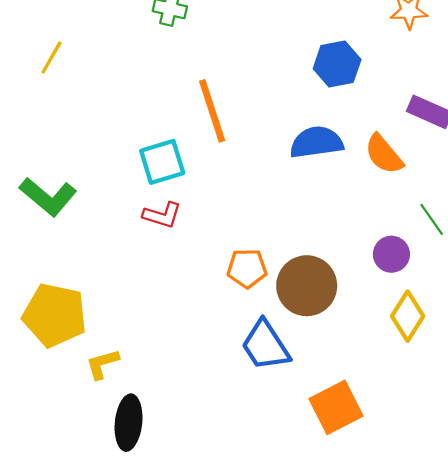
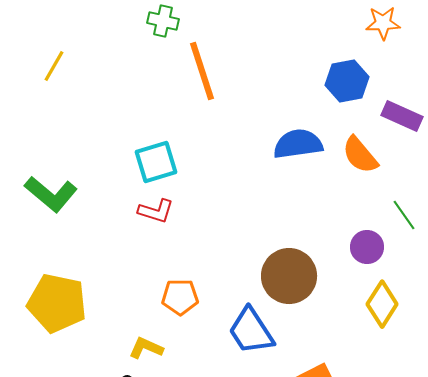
blue hexagon: (337, 64) -> (347, 81), moved
orange line: (212, 111) -> (202, 71), moved
orange pentagon: (247, 268) -> (180, 297), moved
yellow L-shape: (102, 364) -> (146, 348), moved, turned 40

